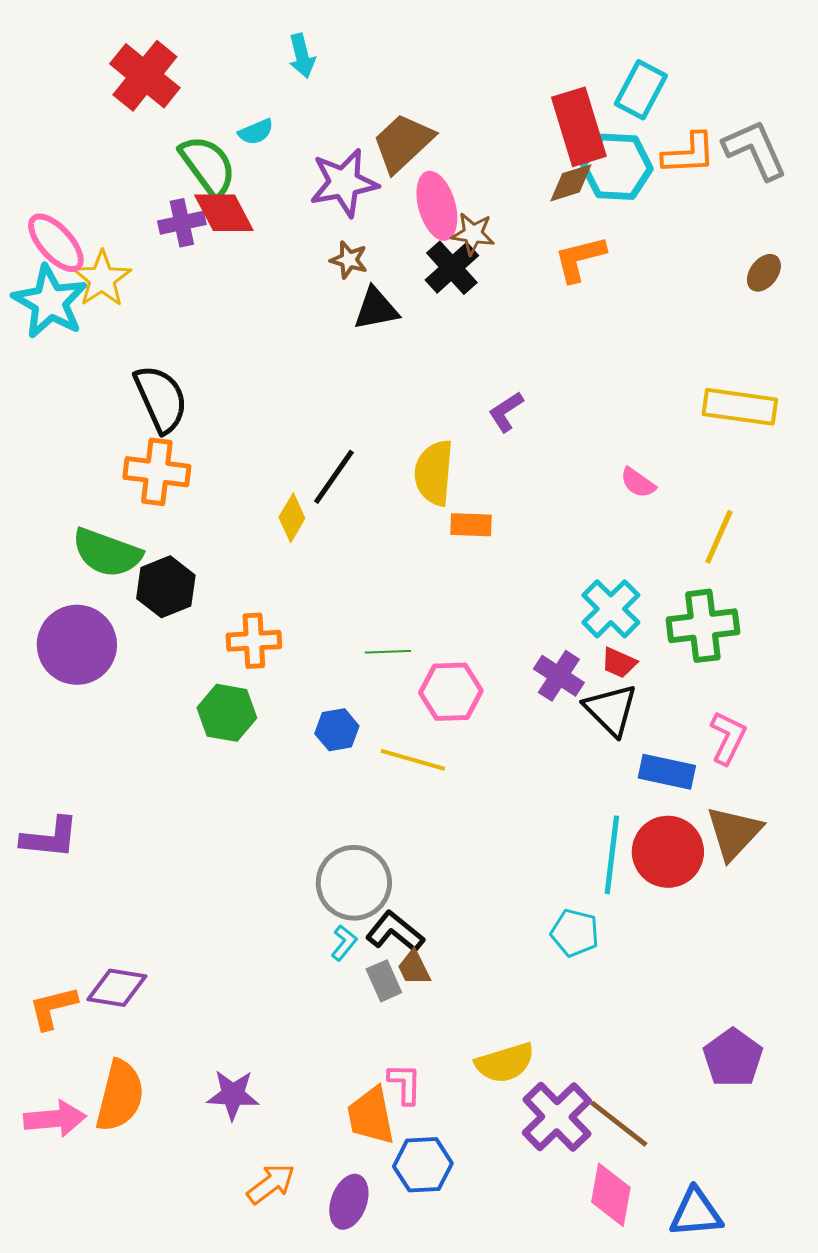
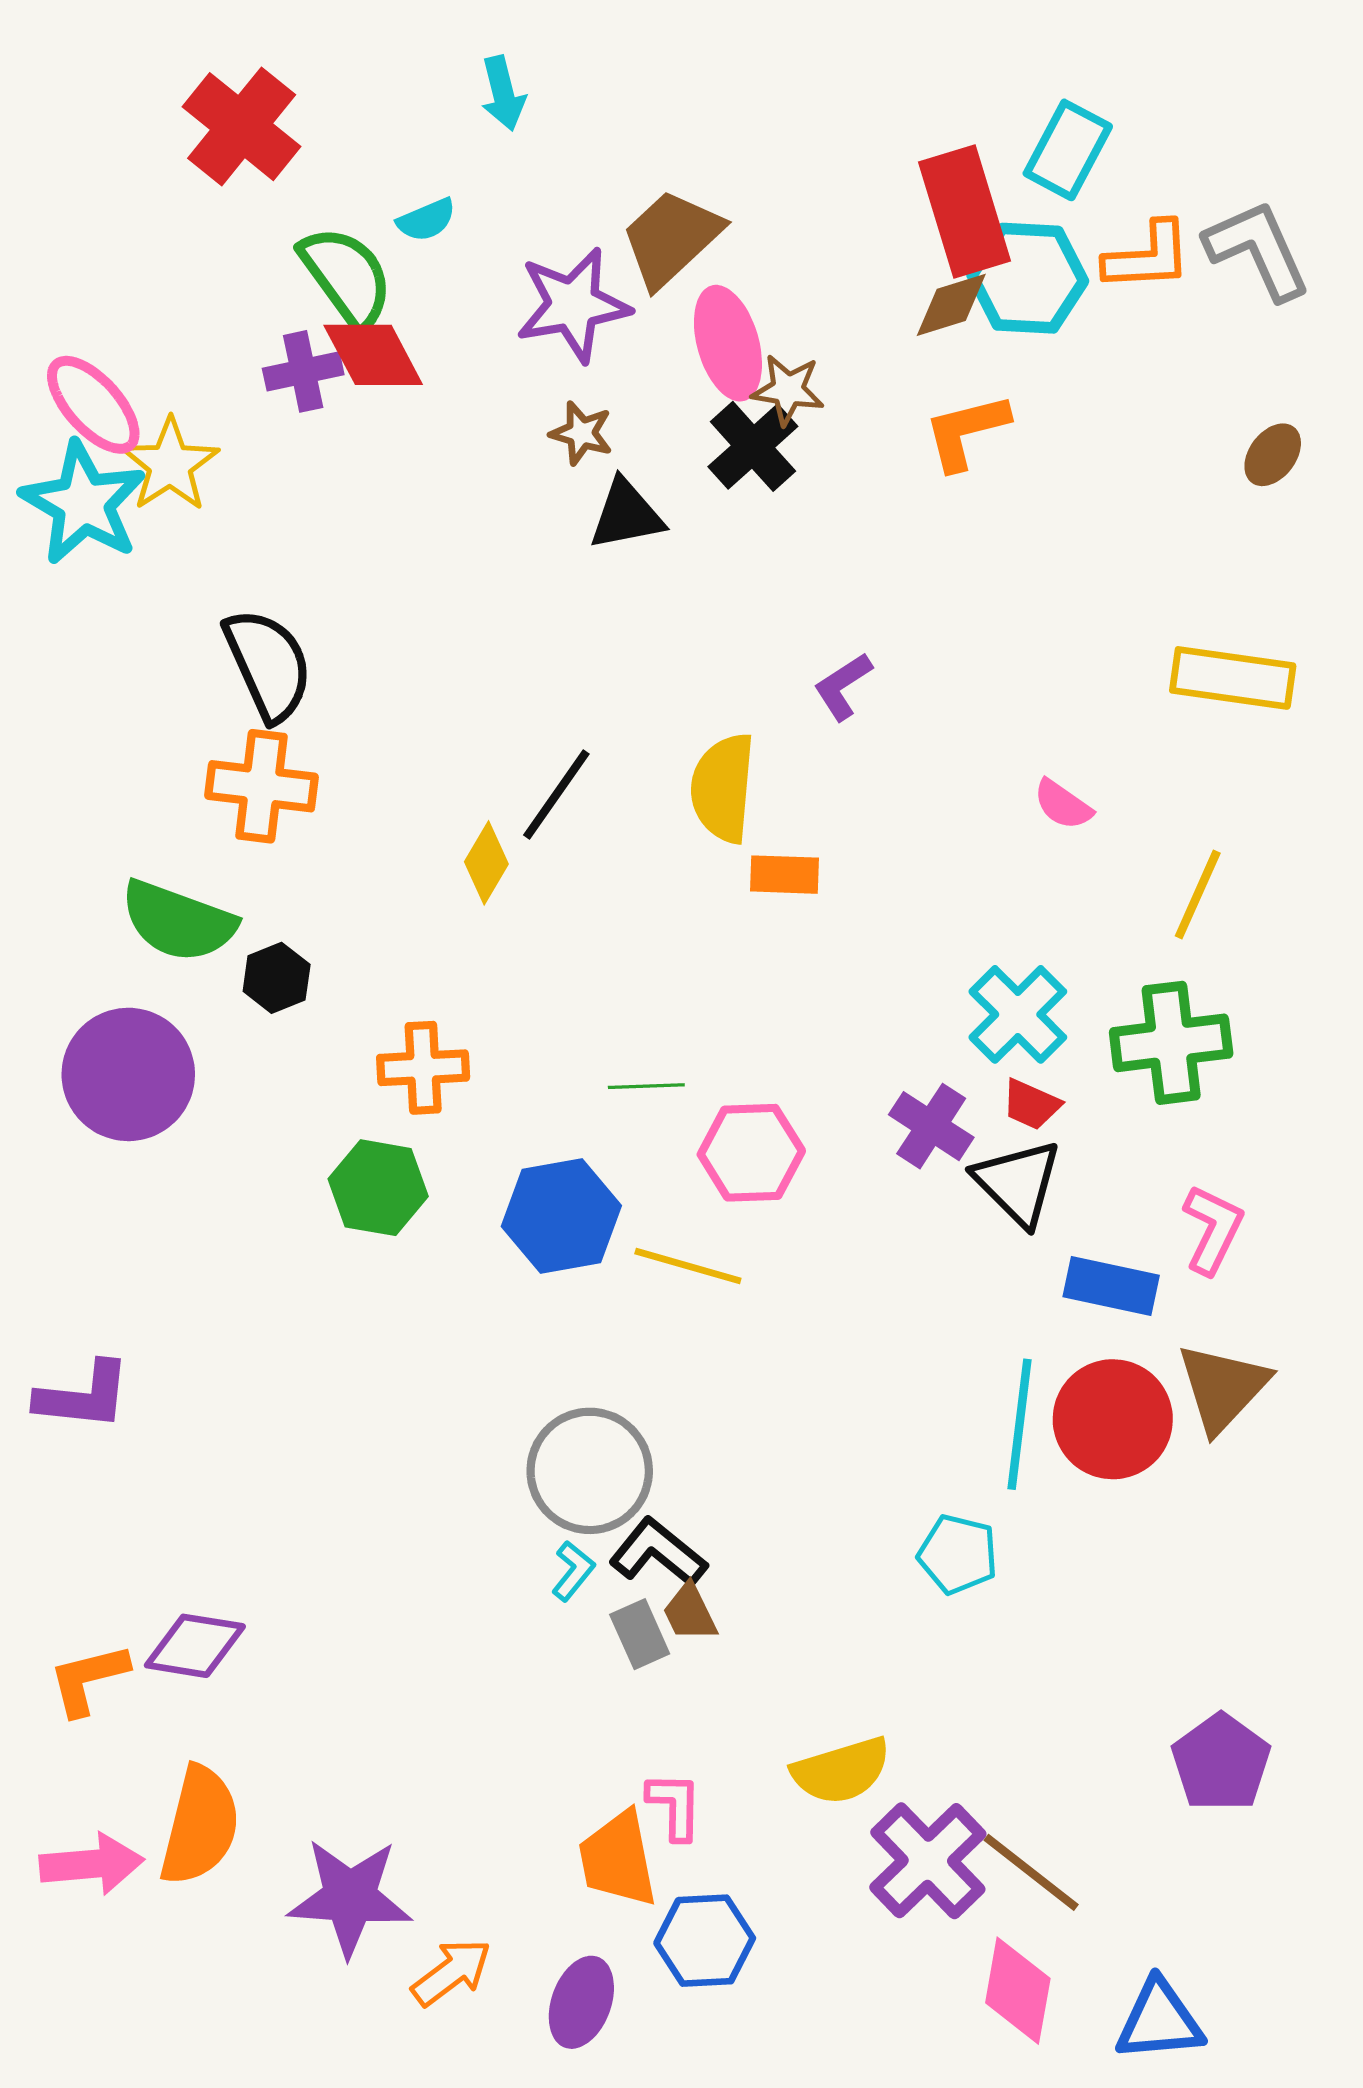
black hexagon: (166, 587) -> (277, 978), size x0.7
blue hexagon: (337, 730) -> (561, 1216), size x1.6
purple star: (233, 1095) -> (350, 1897), moved, size x1.4

